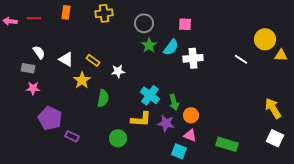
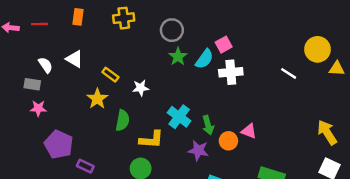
pink square: (185, 24) -> (224, 45), moved, turned -32
white triangle: (66, 59) -> (74, 59), moved
yellow L-shape: (141, 119) -> (151, 140), moved
pink triangle: (190, 135) -> (249, 131), moved

